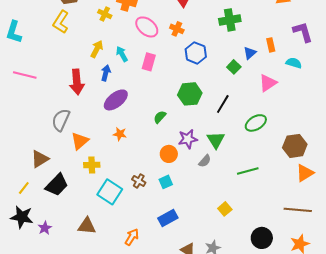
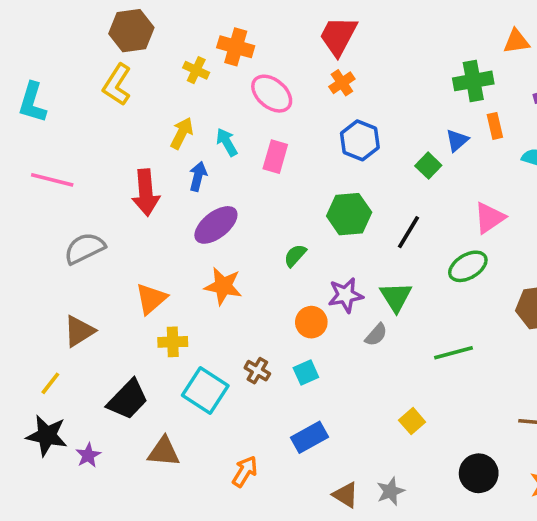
green cross: (230, 20) -> (473, 81), moved
orange cross: (177, 29) -> (342, 83), moved, turned 32
pink triangle: (268, 83) -> (489, 218), moved
gray semicircle: (61, 120) -> (85, 248), moved, turned 40
orange star: (120, 134) -> (223, 286), size x1.5
black trapezoid: (57, 185) -> (128, 399), moved

